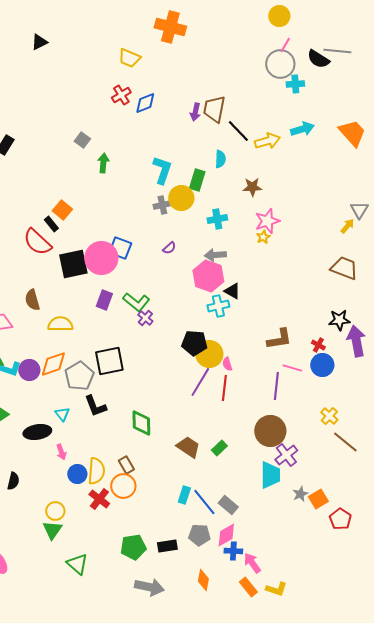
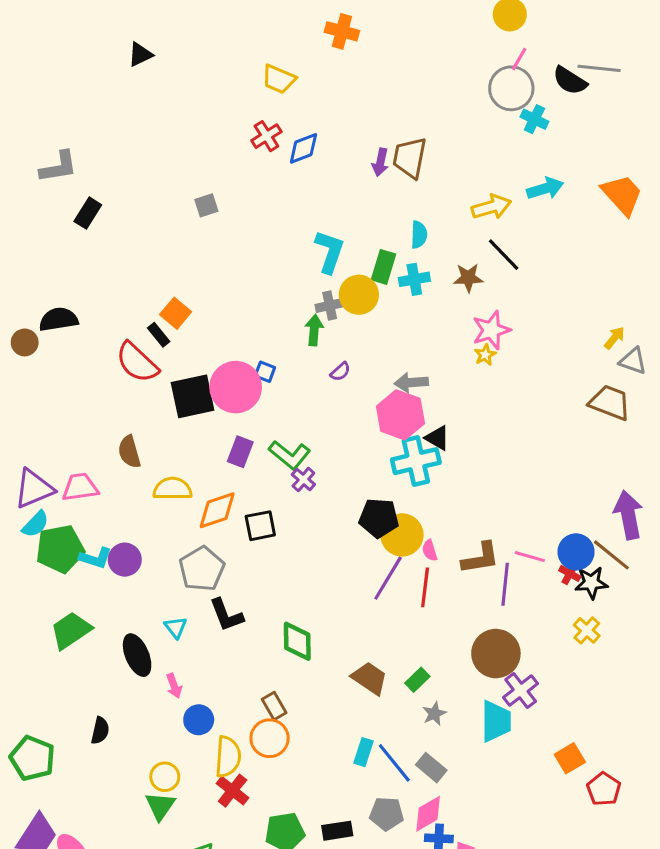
orange cross: (170, 27) -> (342, 31), size x0.7
cyan cross: (295, 84) -> (534, 119), turned 30
black line: (238, 131) -> (504, 255), moved
gray square: (82, 140) -> (206, 205), turned 35
green arrow: (103, 163) -> (314, 330), moved
gray triangle: (359, 210) -> (633, 361), moved, turned -42
cyan cross: (217, 219) -> (414, 279), moved
blue square: (120, 248) -> (265, 372), size x0.6
cyan cross: (218, 306) -> (416, 461), size x1.4
black star: (339, 320) -> (591, 583), moved
brown L-shape: (279, 339) -> (481, 558), moved
red cross: (318, 345) -> (570, 573), moved
black square: (109, 361) -> (260, 526), moved, size x0.7
orange diamond: (53, 364) -> (217, 510), moved
black ellipse: (37, 432) -> (137, 655), turned 76
brown line: (345, 442) -> (611, 555), moved
yellow semicircle: (96, 471) -> (228, 757), moved
gray star: (300, 494) -> (434, 714), moved
red cross: (99, 499) -> (233, 791), moved

